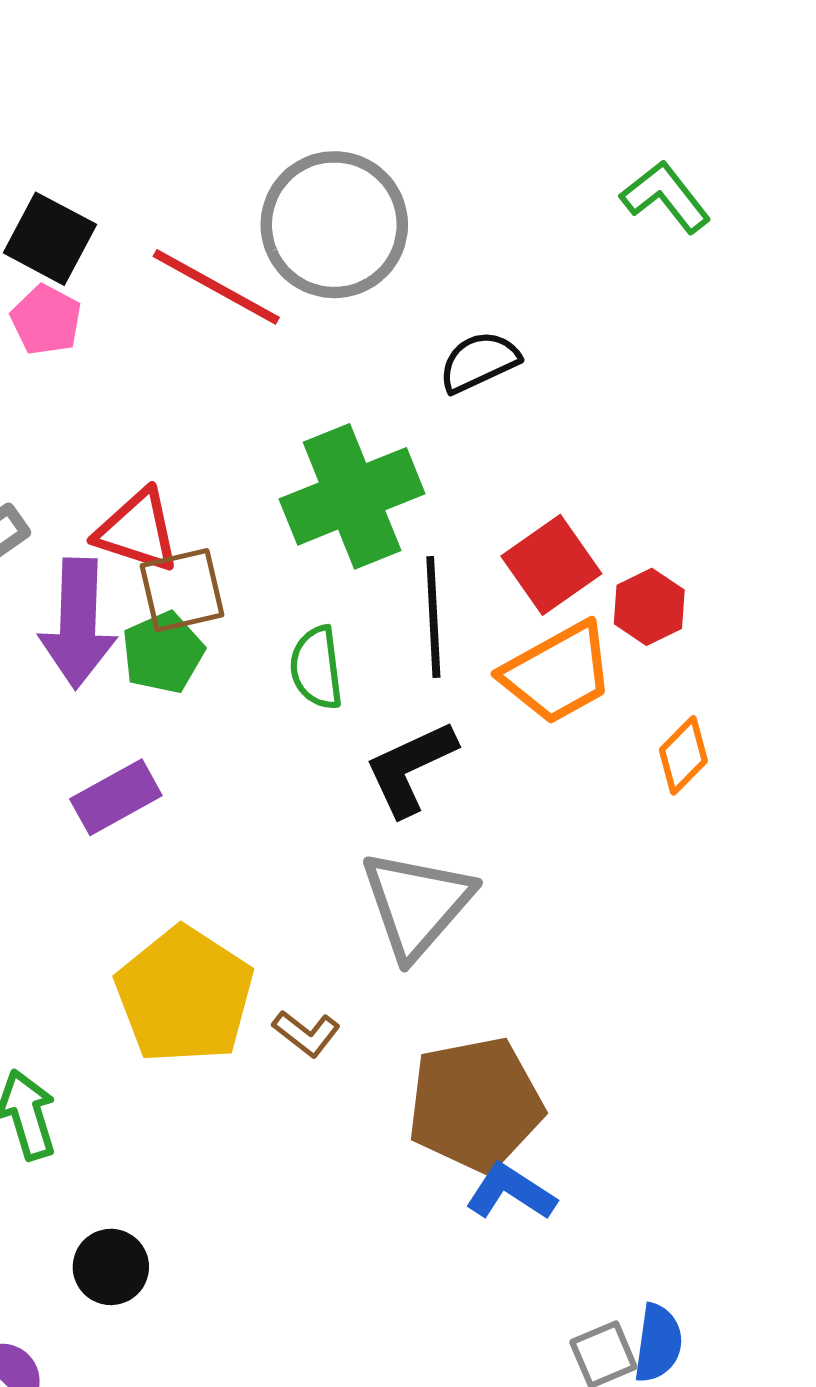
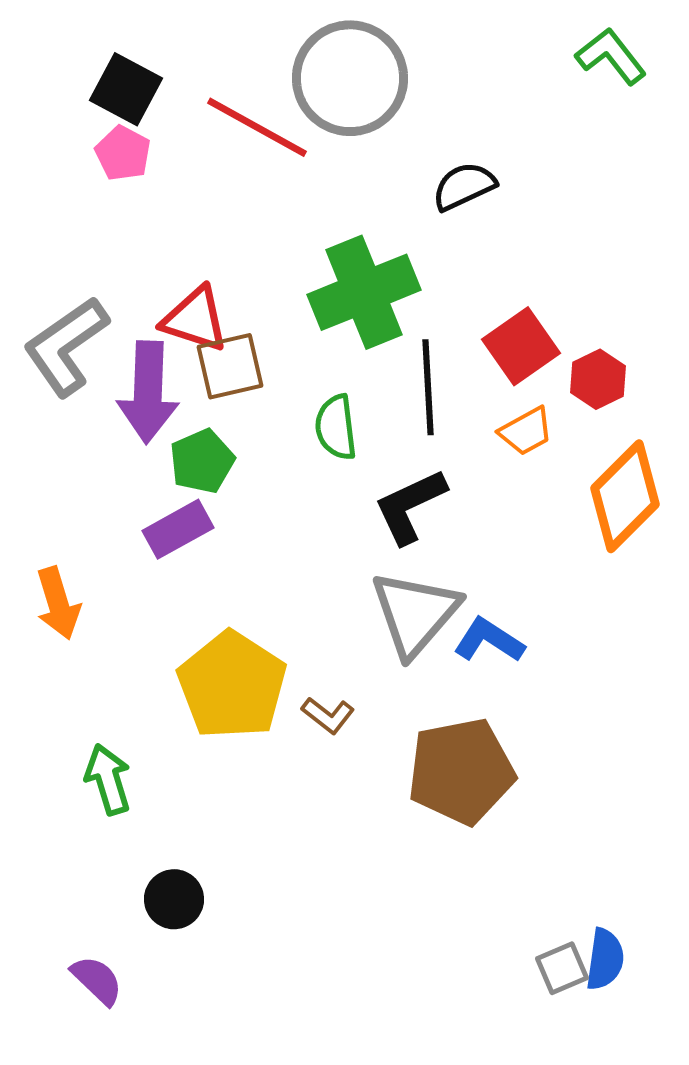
green pentagon: (163, 653) -> (202, 461), moved
orange trapezoid: (558, 673) -> (526, 431), size x0.6
orange diamond: (683, 755) -> (625, 496), size x1.8
blue L-shape: (511, 1192) -> (489, 640), moved

